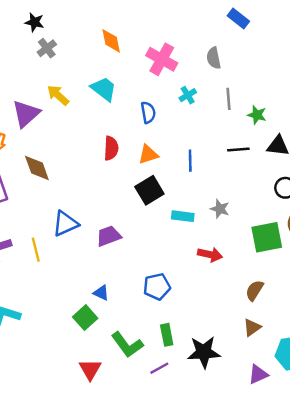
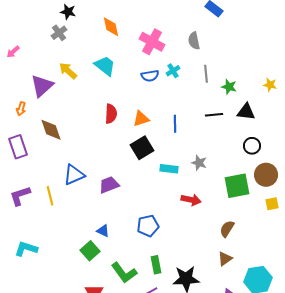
black star: (35, 22) -> (68, 12), moved
blue semicircle: (148, 112) -> (150, 76), moved, turned 90

